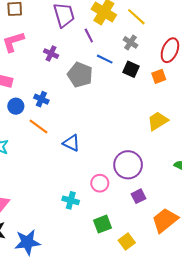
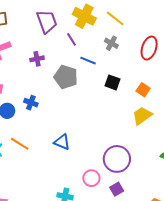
purple cross: (51, 54) -> (37, 59), turned -32
black square: (131, 69) -> (112, 82), moved
orange square: (159, 76) -> (143, 90), moved, turned -32
orange line: (39, 126) -> (20, 144), moved
purple square: (138, 196) -> (117, 189), moved

